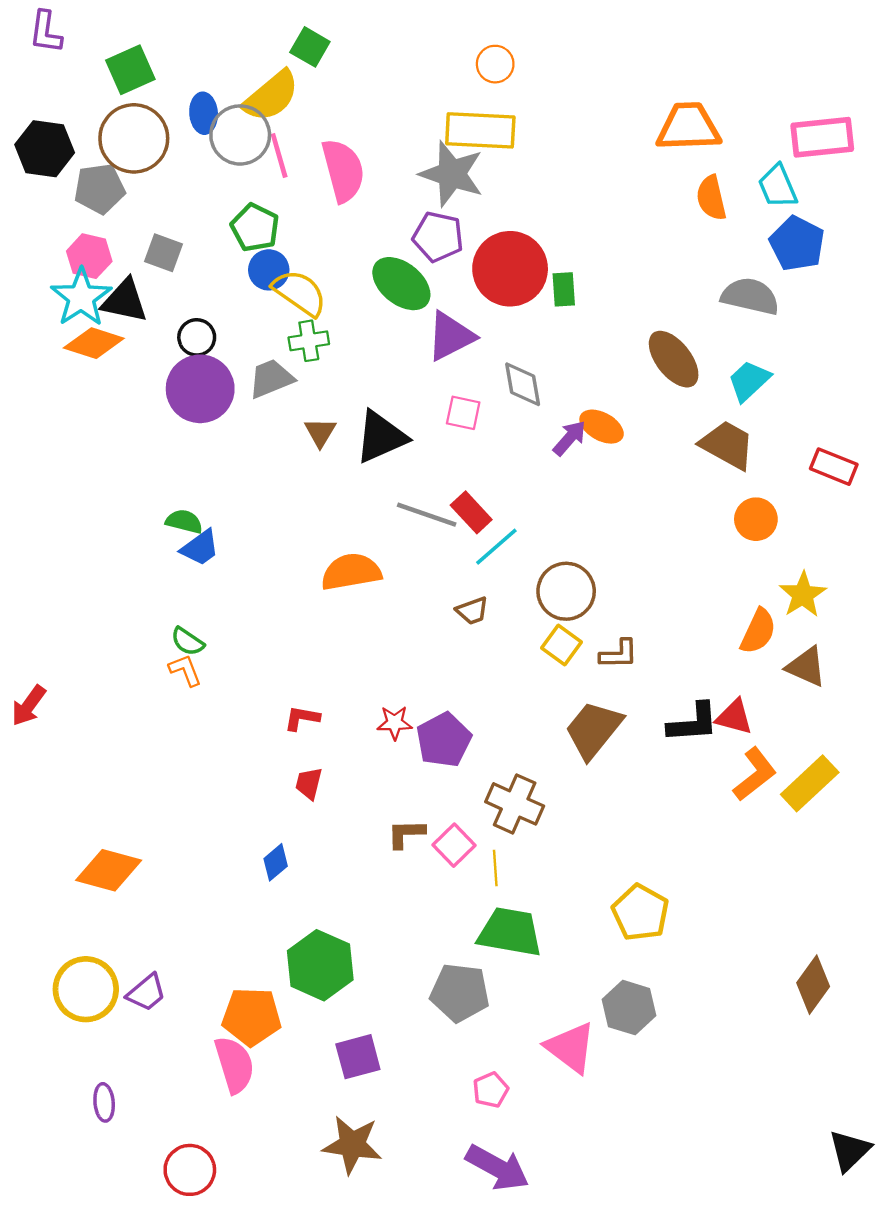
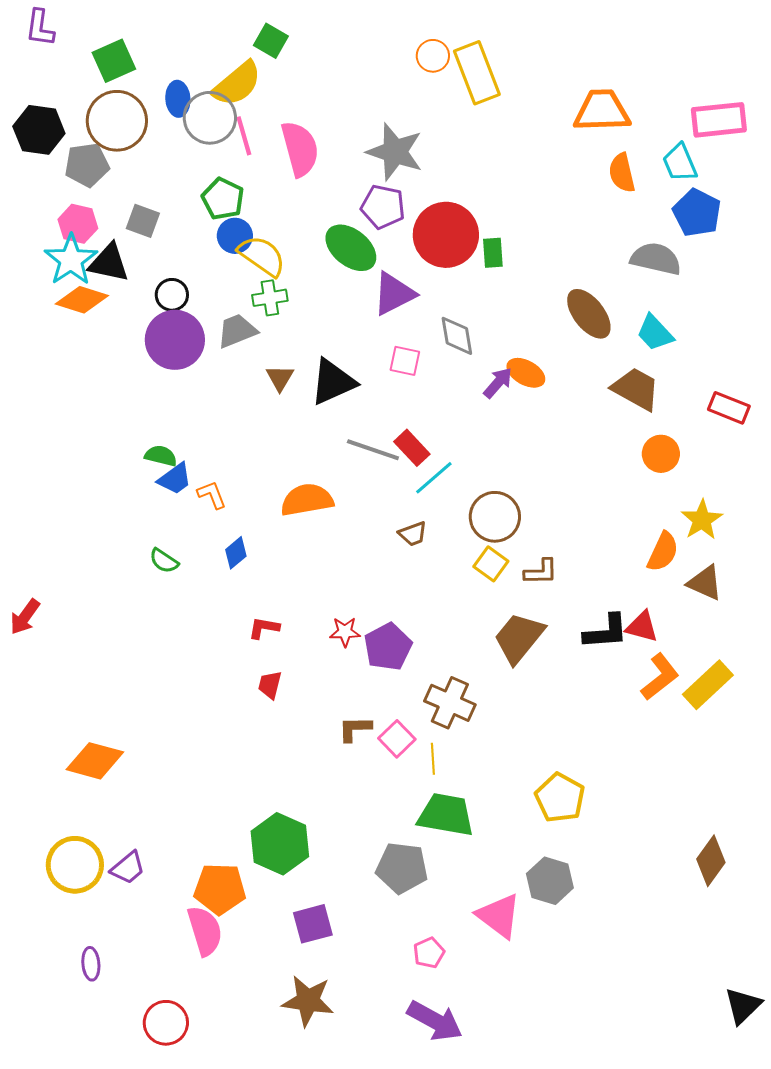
yellow rectangle: (480, 130) -> (477, 73), moved, turned 66
cyan trapezoid: (749, 381) -> (655, 333), turned -90
orange L-shape: (185, 670) -> (212, 495), moved
blue diamond: (276, 862) -> (236, 553), moved

